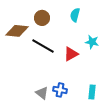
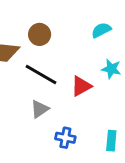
cyan semicircle: (75, 15) -> (101, 30), moved, turned 48
gray triangle: (42, 93) -> (40, 109), moved, turned 48

